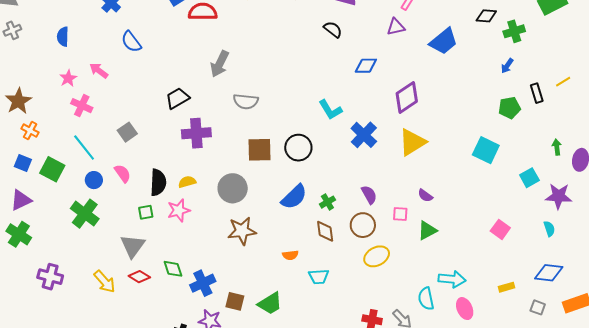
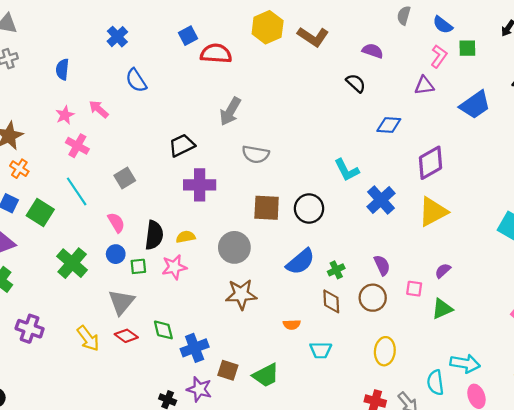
blue circle: (94, 180) -> (116, 254), moved
purple semicircle: (425, 196) -> (443, 271), turned 98
yellow ellipse: (377, 256) -> (385, 351), moved, turned -60

